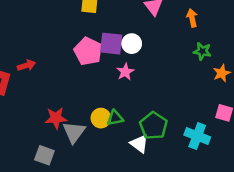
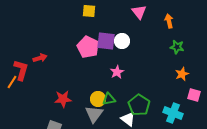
pink star: (125, 72) -> (117, 72), moved
orange star: (222, 73) -> (182, 74), moved
gray triangle: (74, 132) -> (94, 114), moved

